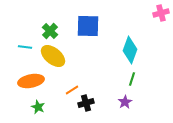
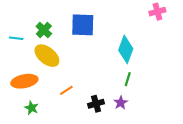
cyan line: (25, 47) -> (16, 38), moved
black cross: (86, 103) -> (96, 104), moved

